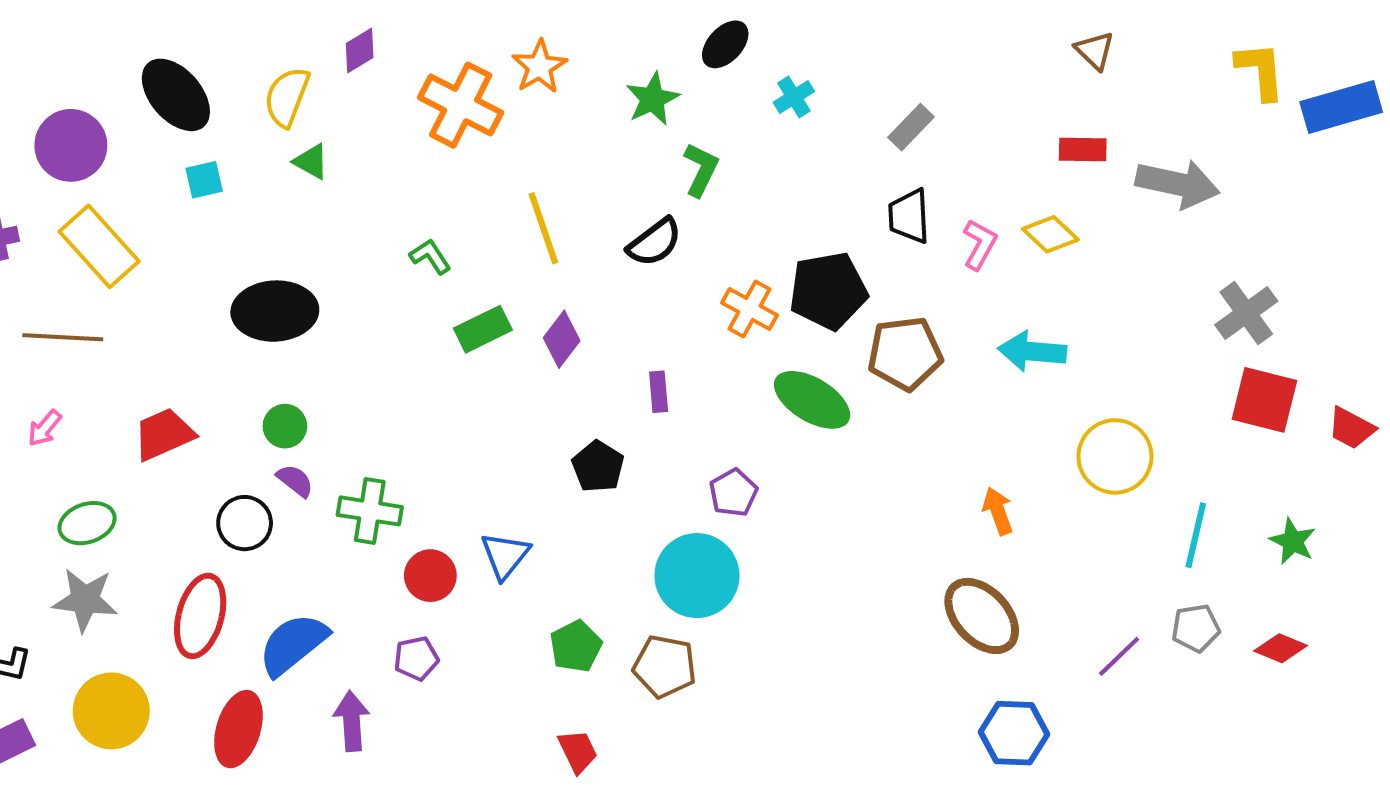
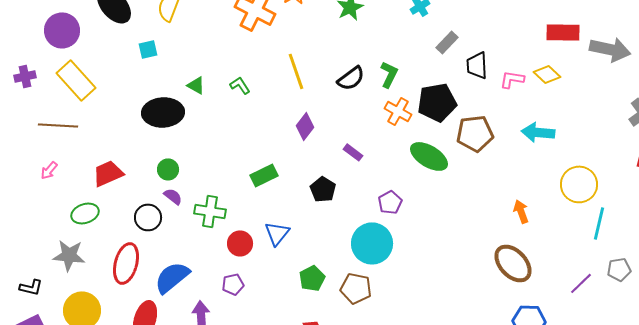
gray rectangle: (911, 127) -> (447, 42), moved
red rectangle: (1083, 149) -> (563, 32), size x1.4
green triangle: (311, 162) -> (196, 85), moved
green L-shape: (701, 170) -> (389, 74), moved
cyan square: (204, 180) -> (148, 49), moved
pink L-shape: (980, 244) -> (512, 79), turned -110
green rectangle: (483, 329) -> (264, 175), moved
purple rectangle: (659, 392) -> (353, 152), turned -48
green ellipse: (87, 523) -> (85, 213), moved
cyan line: (1196, 535) -> (599, 223), moved

